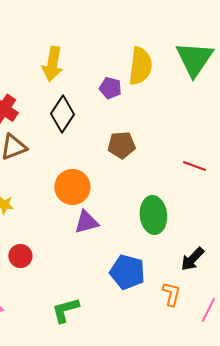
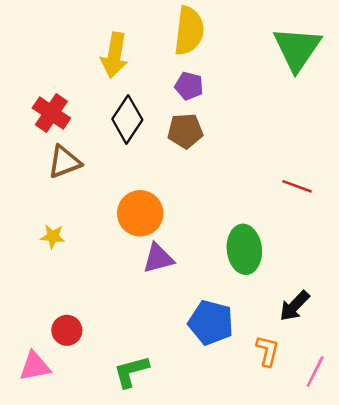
yellow semicircle: (140, 66) -> (189, 31), moved
brown pentagon: (121, 145) -> (185, 131), moved
red circle: (20, 256) -> (67, 330), moved

